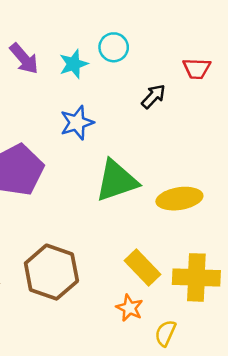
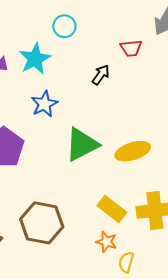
cyan circle: (114, 47) -> (64, 26), moved
cyan star: (74, 64) -> (35, 59), size x1.4
yellow semicircle: (165, 333) -> (126, 262), moved

